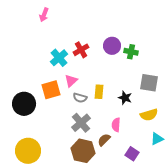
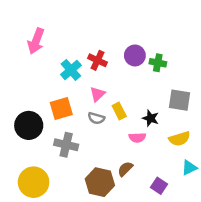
pink arrow: (44, 15) -> (36, 41), moved, size x1.5
red cross: (81, 50) -> (97, 60), turned -35
pink triangle: (71, 81) -> (97, 94), moved
yellow rectangle: (99, 92) -> (119, 111), turned -32
gray cross: (81, 123) -> (66, 145), moved, turned -36
pink semicircle: (116, 125) -> (137, 138), moved, turned -96

